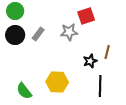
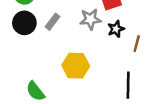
black star: (90, 61) -> (116, 29), moved
yellow hexagon: (57, 82) -> (76, 66), moved

